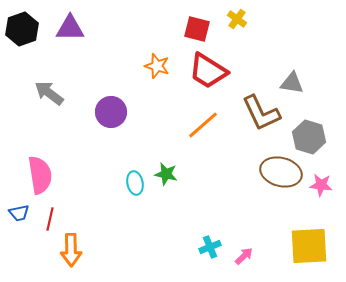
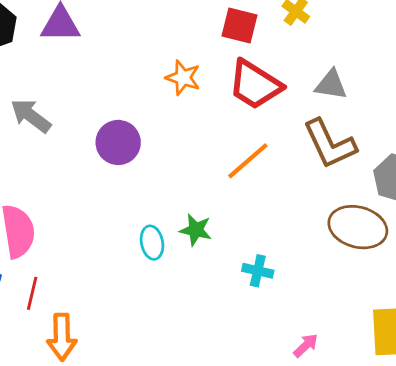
gray triangle: (292, 83) -> (331, 85), moved
cyan cross: (210, 247) -> (258, 271), moved, turned 35

